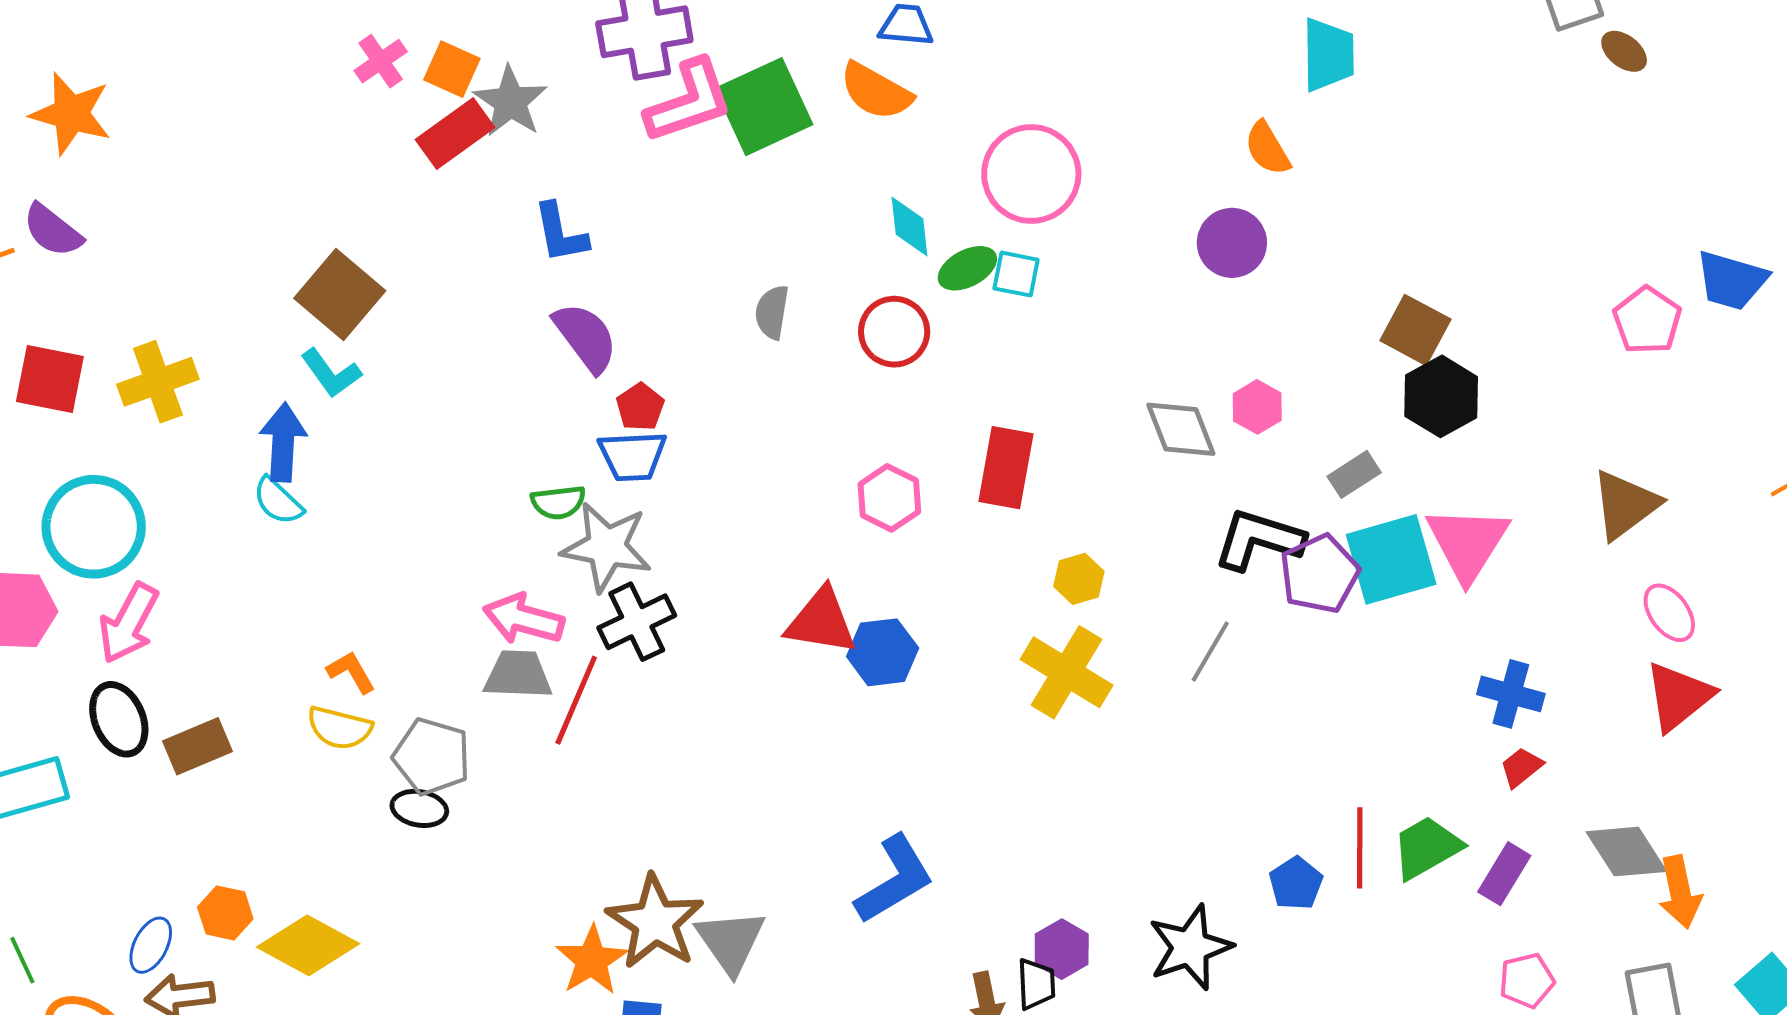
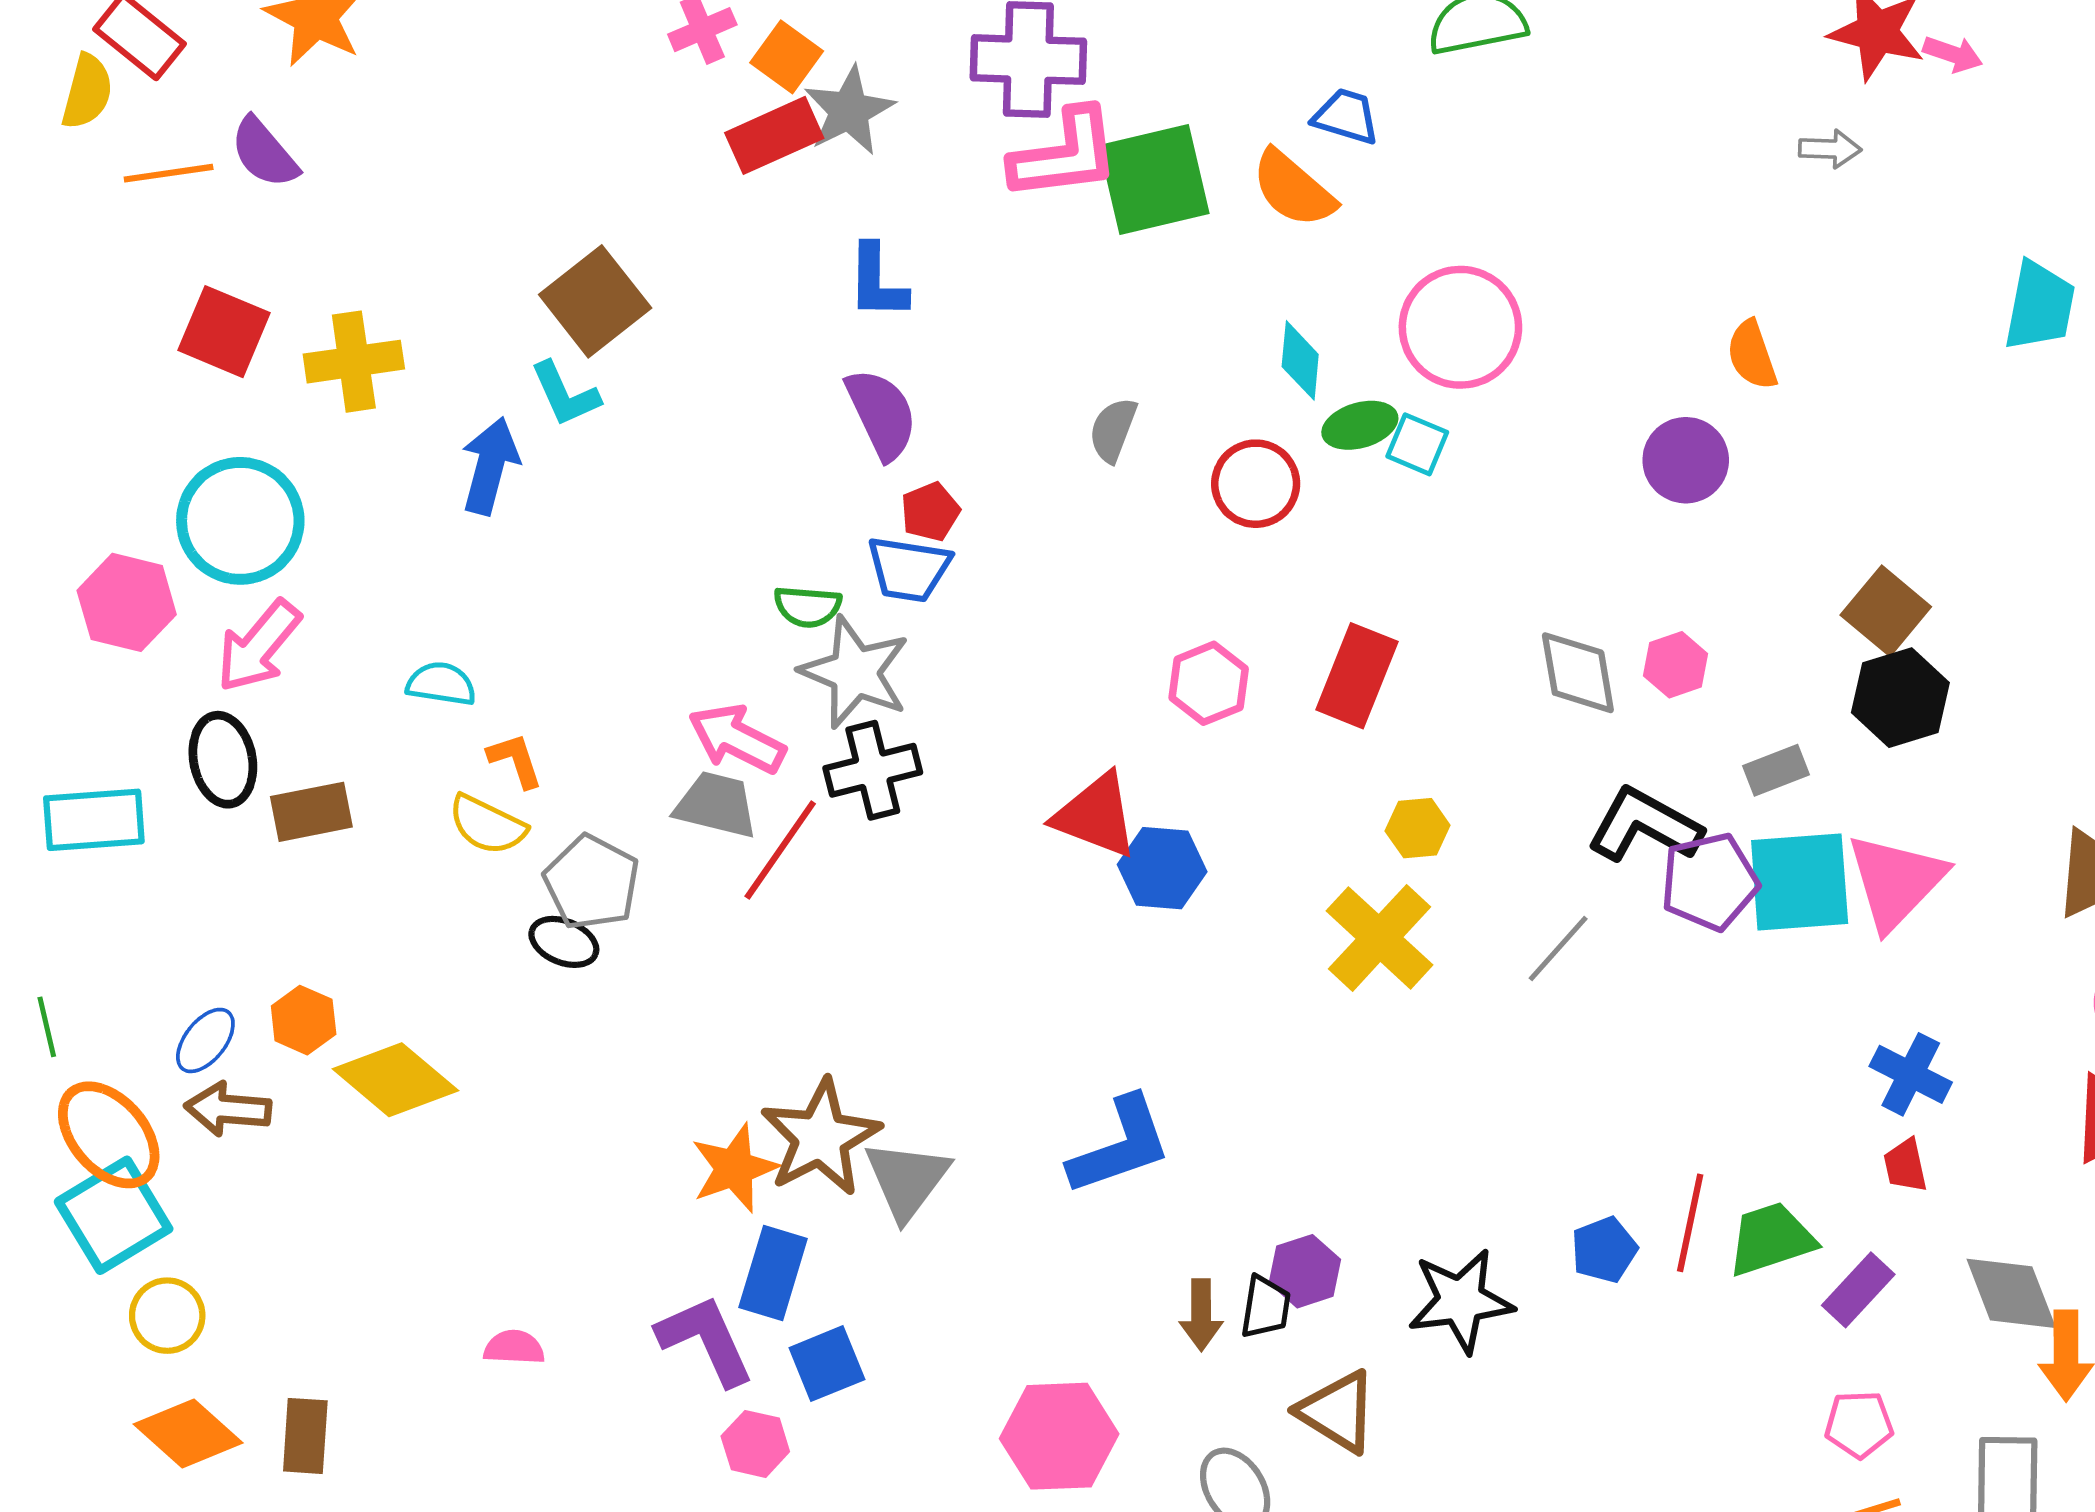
cyan trapezoid: (1328, 55) -> (2040, 306), moved
cyan semicircle: (278, 501) -> (441, 684), moved, turned 134
red trapezoid: (1521, 767) -> (1905, 1165), turned -75

